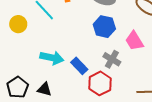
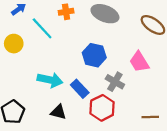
blue hexagon: (104, 27) -> (94, 55), moved
black triangle: (44, 89) -> (58, 112), moved

